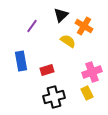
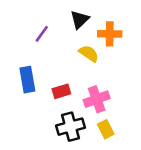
orange cross: (84, 26) -> (110, 34), turned -30
pink cross: (92, 72) -> (97, 99), moved
yellow rectangle: (87, 93) -> (106, 129), moved

